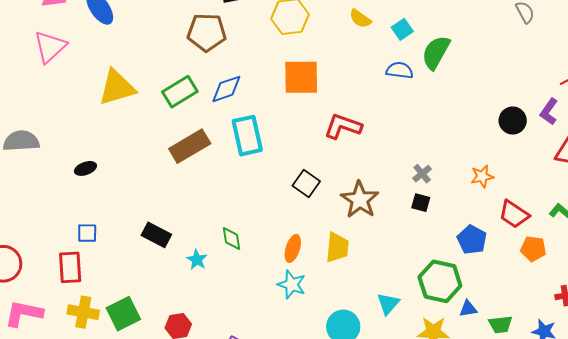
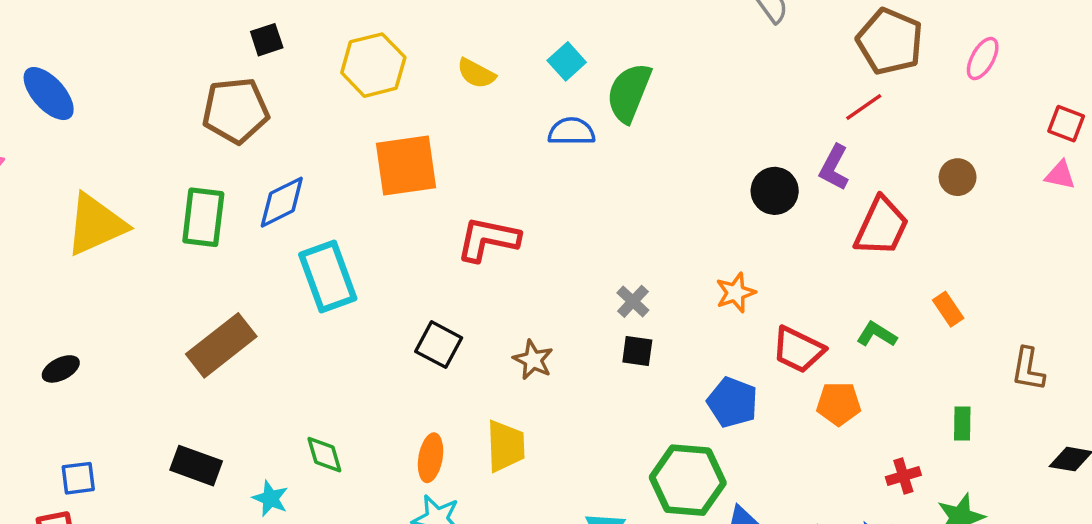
yellow semicircle: (360, 19) -> (476, 73), moved
green rectangle: (180, 92) -> (203, 217), turned -44
brown rectangle: (190, 146) -> (221, 345), moved
brown star: (360, 200) -> (533, 360), size x0.6

